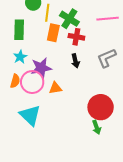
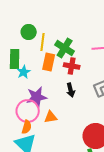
cyan star: (20, 57) -> (24, 72), moved
orange semicircle: (15, 81) -> (27, 127), moved

